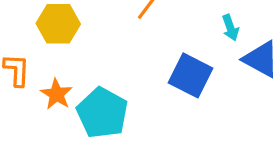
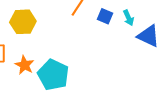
blue square: (191, 75) -> (105, 16), moved, size x0.6

